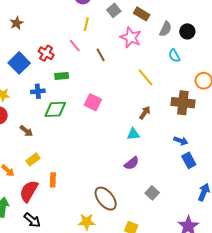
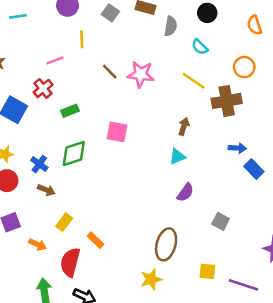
gray semicircle: (166, 29) -> (171, 26), moved
pink star: (131, 37) -> (141, 74), moved
pink line: (75, 46) -> (55, 60), moved, turned -56
red cross: (46, 53) -> (43, 88), turned 35
yellow line: (146, 77) -> (194, 81), moved
blue cross: (38, 91) -> (39, 164), moved, turned -32
orange rectangle: (53, 180) -> (96, 240), turned -32
brown ellipse: (106, 199) -> (166, 244), turned 70

